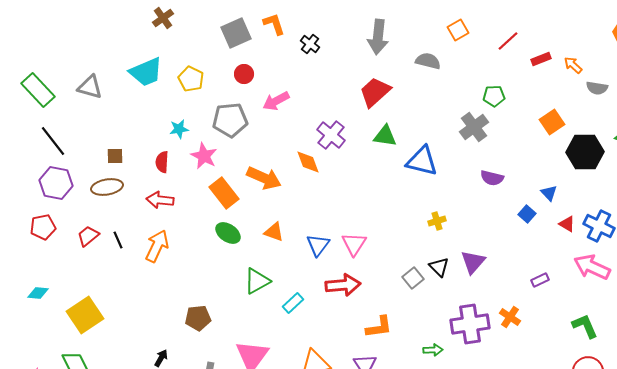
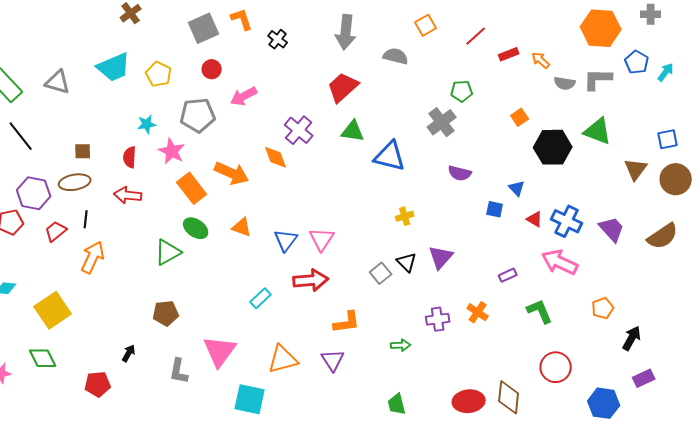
orange square: (552, 122) -> (520, 117), size x0.7
purple hexagon: (56, 183) -> (34, 193), moved
blue square: (527, 214) -> (495, 209), turned -30
black line: (118, 240) -> (86, 219), moved, turned 30
orange arrow: (157, 246) -> (93, 257), moved
green triangle: (257, 281) -> (168, 252), moved
purple cross: (470, 324) -> (438, 319), size x0.6
green L-shape: (585, 326) -> (540, 311), moved

